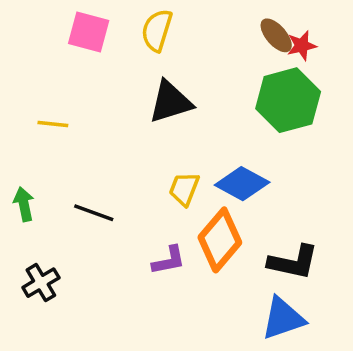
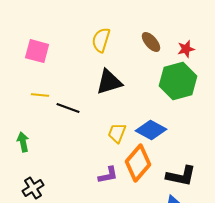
pink square: (89, 32) -> (37, 51), moved
brown ellipse: (276, 35) -> (151, 42), moved
black line: (94, 213) -> (68, 108), moved

